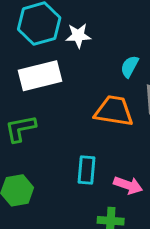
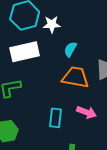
cyan semicircle: (130, 67) -> (70, 49), moved
pink arrow: (128, 185) -> (87, 112), moved

